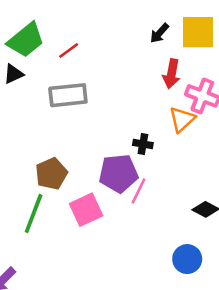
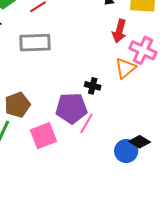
blue circle: (187, 259) -> (126, 151), moved

